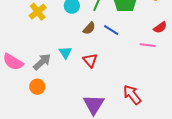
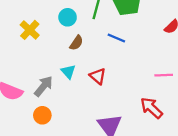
brown semicircle: (89, 28) -> (76, 43), moved
pink line: (148, 45) -> (164, 75), moved

